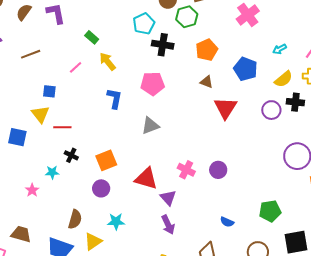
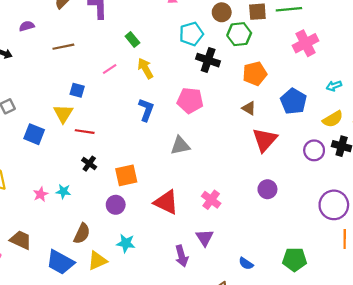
purple circle: (218, 170) -> (267, 189), moved
cyan star: (52, 172) -> (63, 191), moved
purple triangle: (168, 198) -> (205, 238), moved

